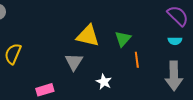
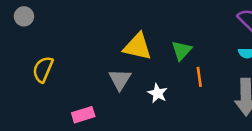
white star: (104, 82) -> (158, 93), moved

